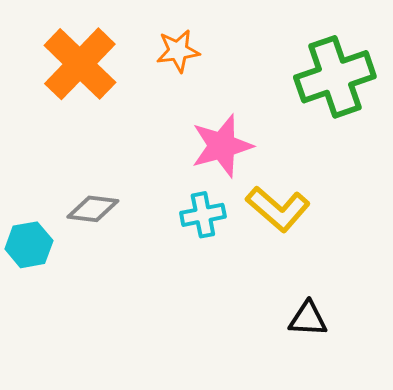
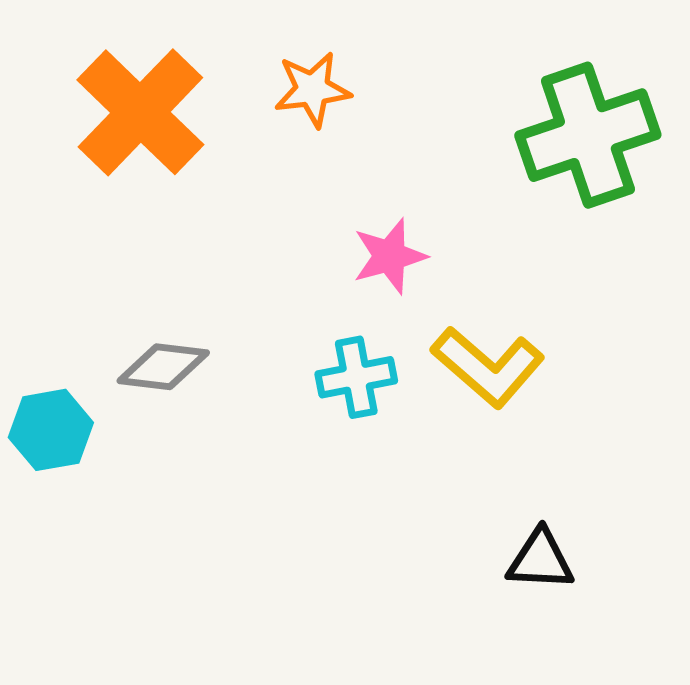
pink star: (222, 146) -> (390, 256), size x0.7

